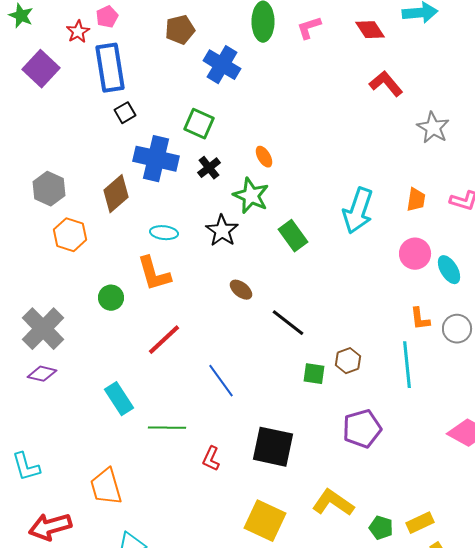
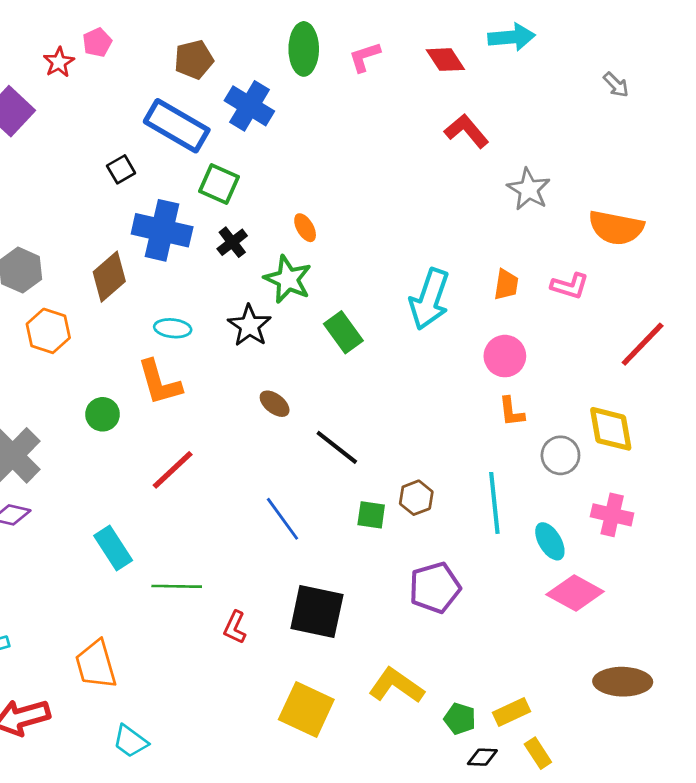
blue rectangle: (110, 68) -> (177, 126), moved, turned -51
cyan ellipse: (449, 270) -> (550, 541), moved
orange L-shape: (420, 319) -> (512, 412), moved
blue line: (221, 381) -> (283, 519), moved

